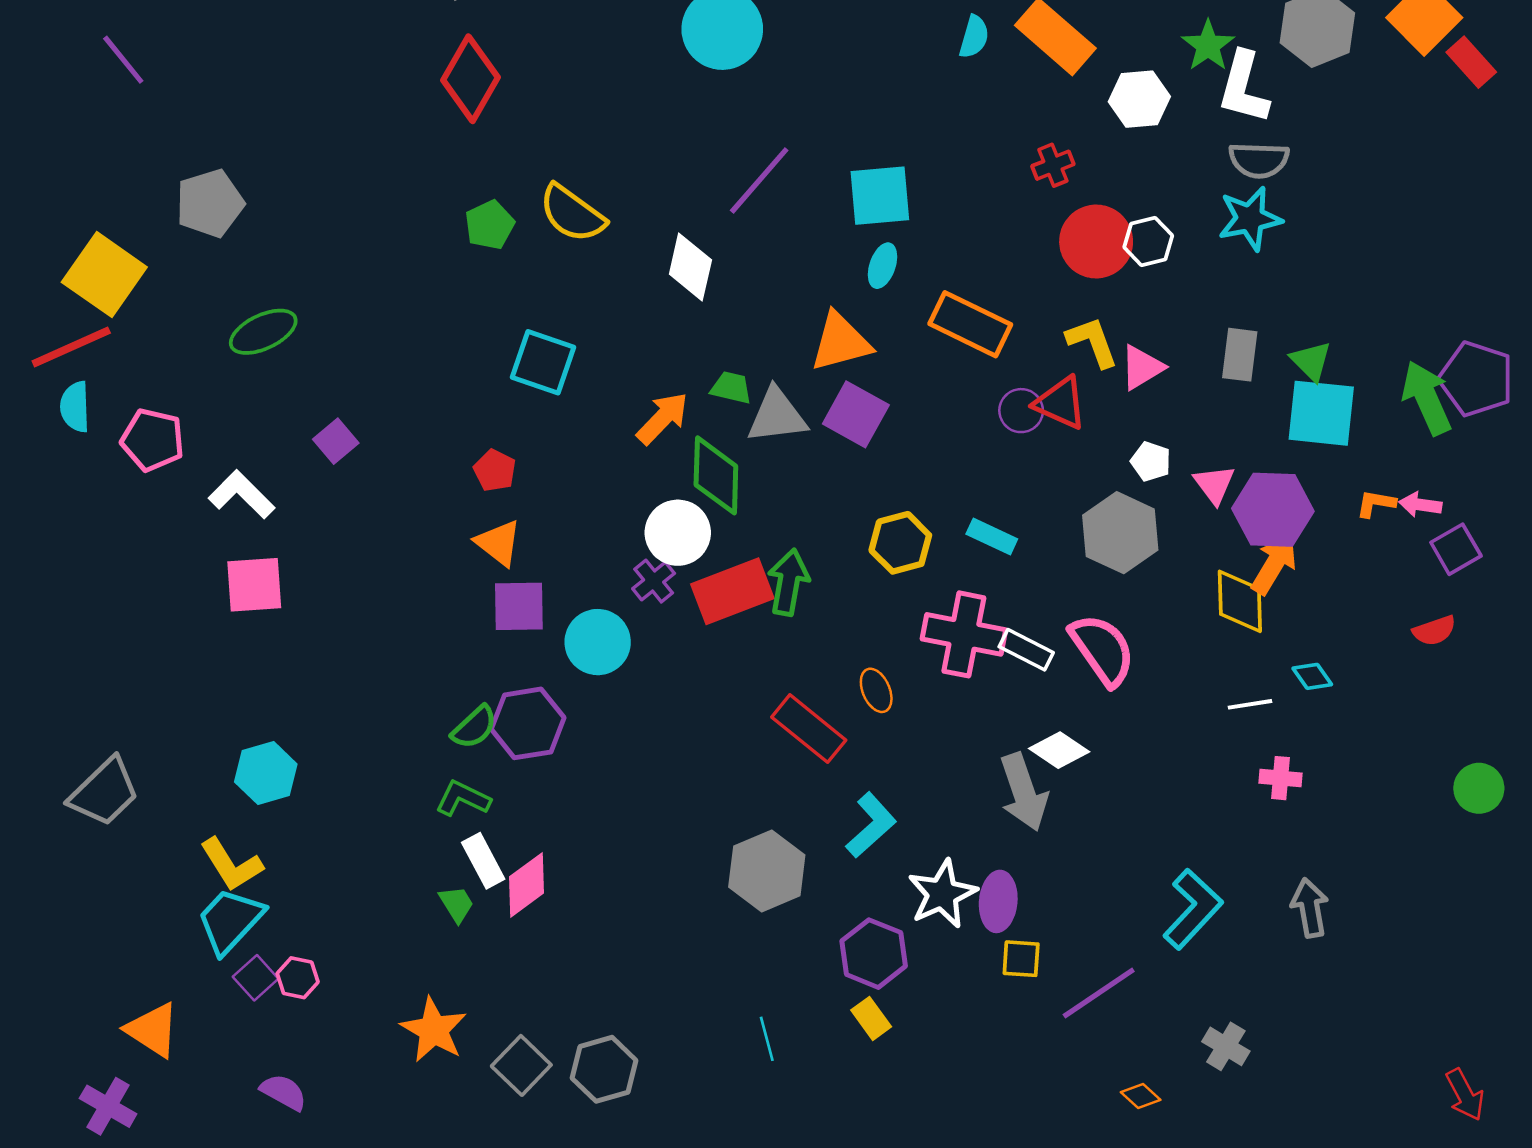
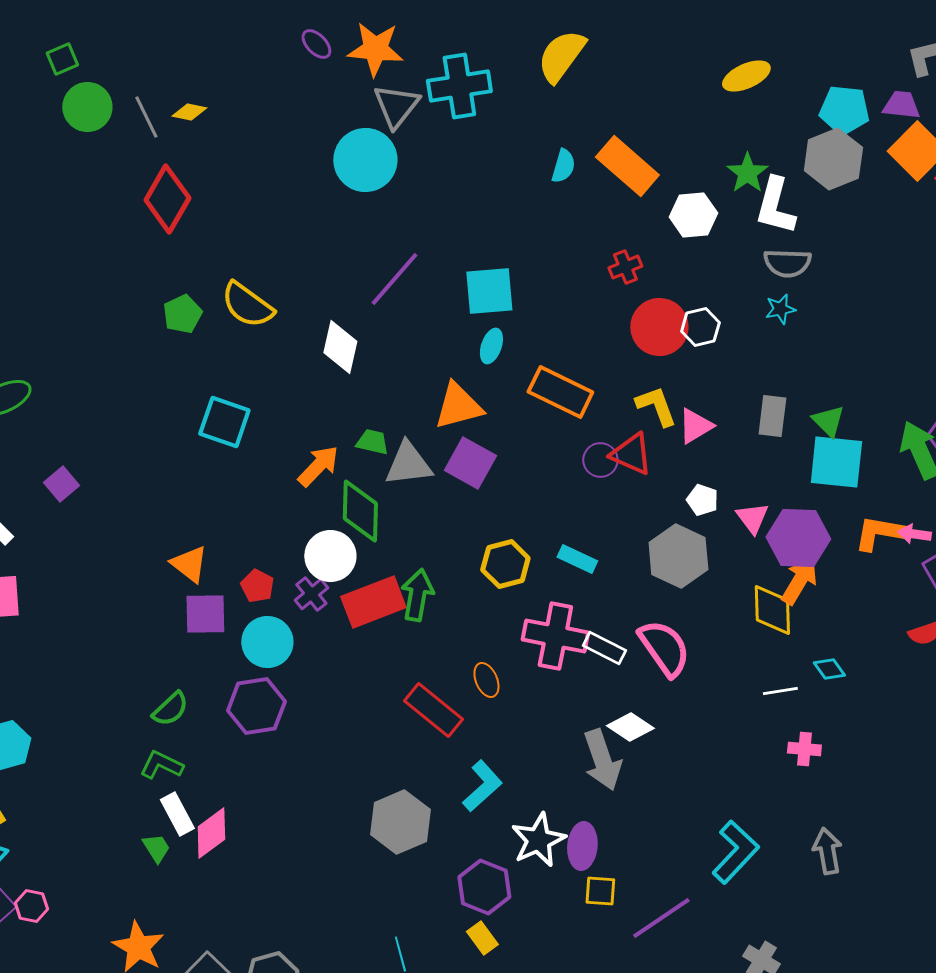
cyan star: (1250, 219) -> (780, 309), size x0.6
red pentagon: (495, 470) -> (257, 586), moved
orange L-shape: (1376, 503) -> (879, 533), size x1.6
purple hexagon: (528, 723) -> (256, 706), moved

